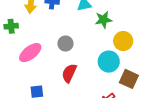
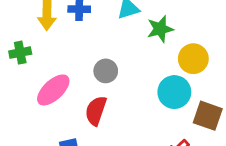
red semicircle: (69, 73) -> (96, 111), moved

